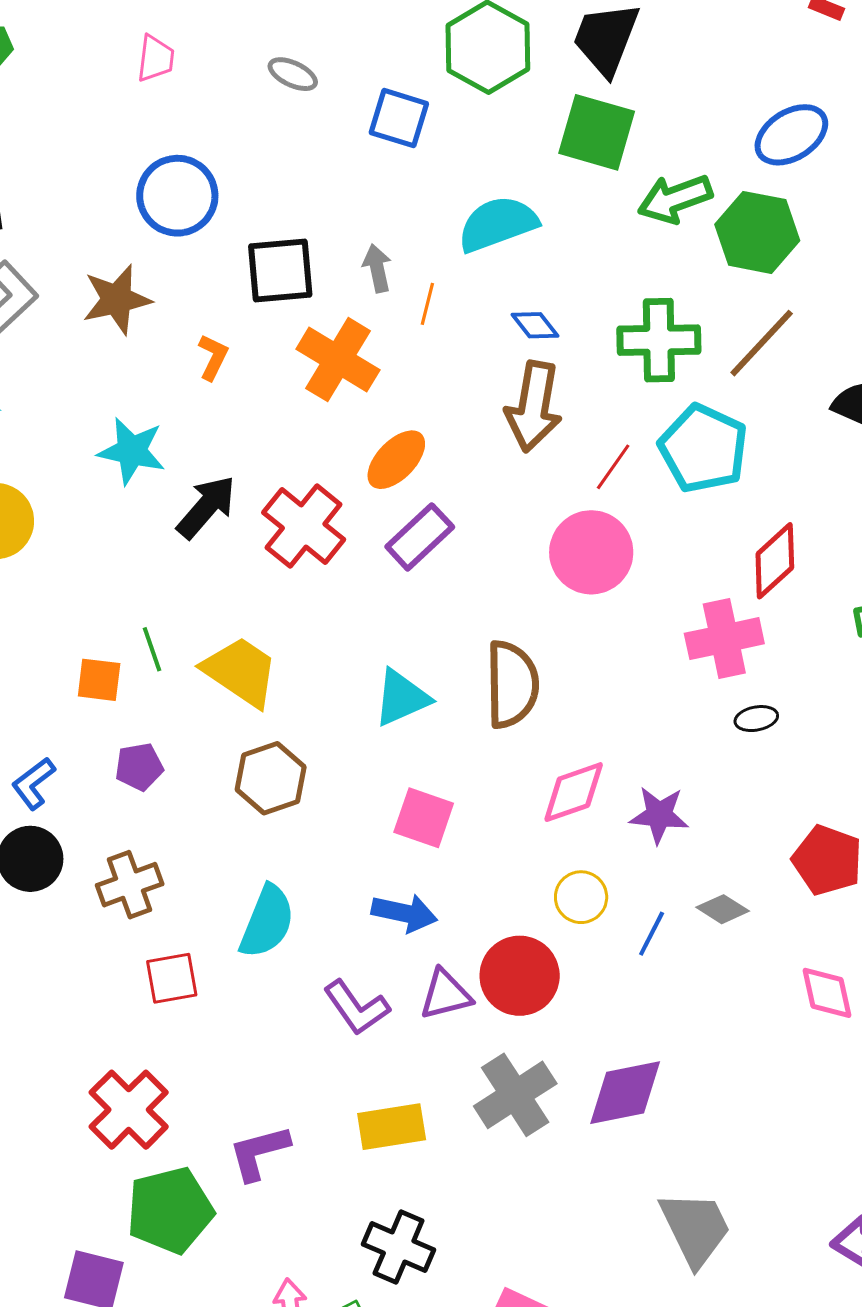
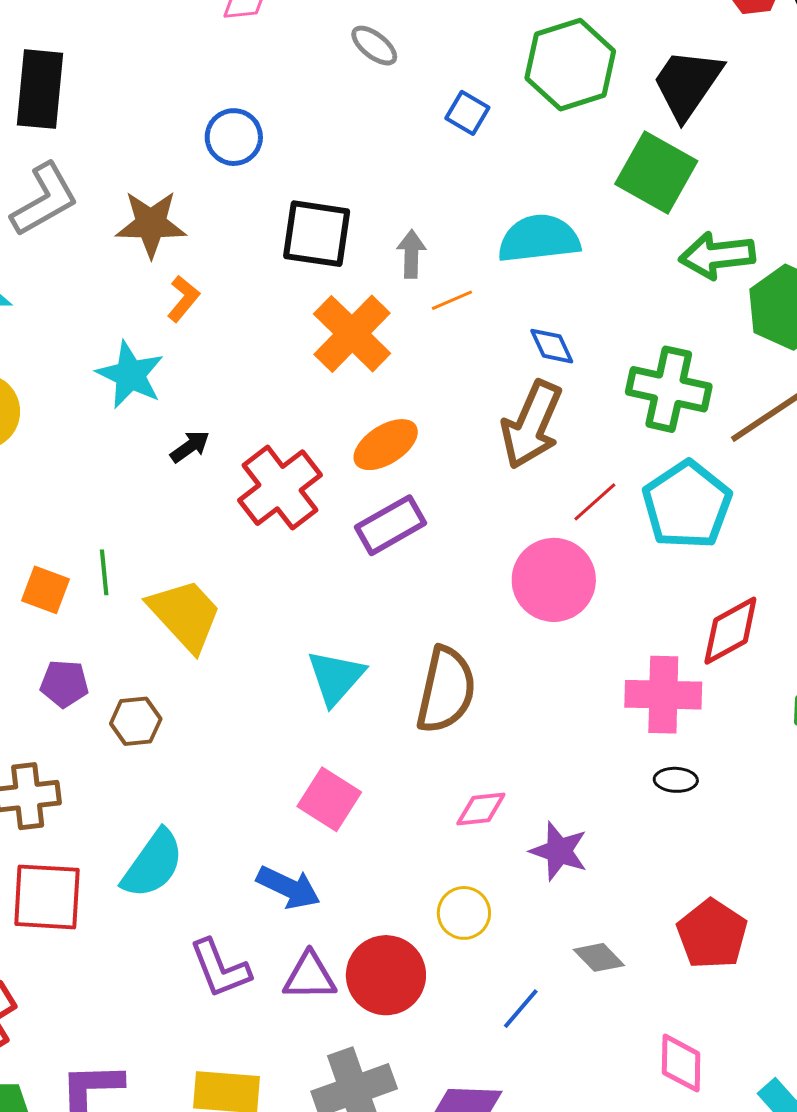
blue square: (399, 118) -> (467, 113), size x0.7
blue circle: (177, 196) -> (234, 137), size x0.7
orange line: (427, 304) -> (452, 300), turned 39
orange L-shape: (213, 357) -> (183, 299), moved
black arrow: (206, 507) -> (190, 447), size x0.6
cyan triangle: (402, 698) -> (336, 677), turned -38
brown hexagon: (271, 778) -> (136, 721), moved, size x0.7
pink diamond: (574, 792) -> (481, 809), size x0.7
blue line: (652, 934) -> (521, 1009), moved
red square: (172, 978) -> (47, 897), size x1.4

